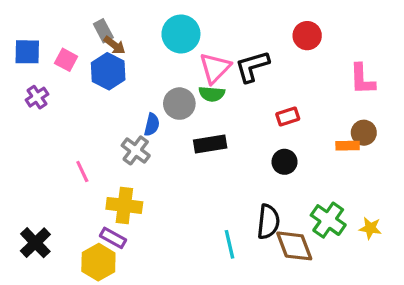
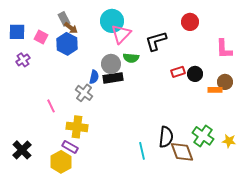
pink triangle: (215, 68) -> (121, 34), moved
black rectangle: (210, 144) -> (113, 78), moved
black circle: (285, 162) -> (195, 74), moved

